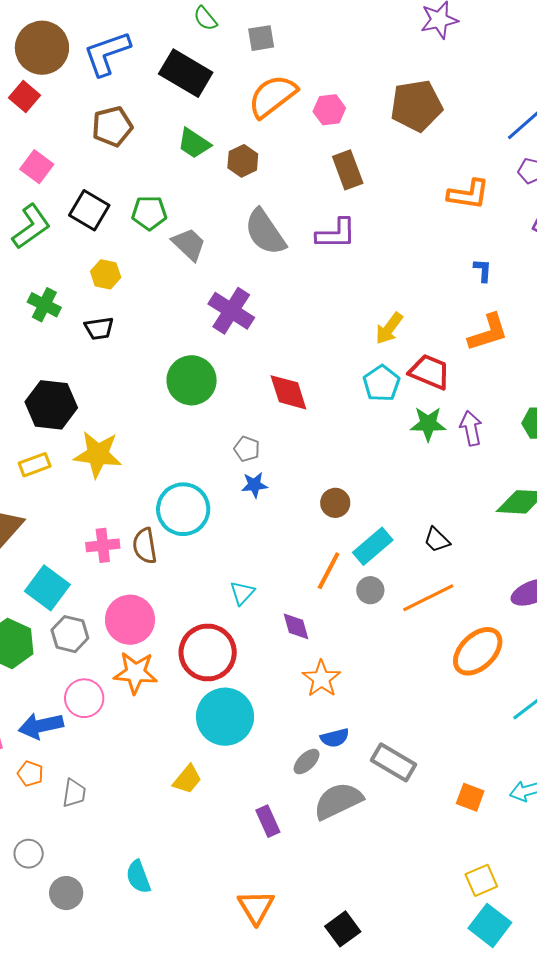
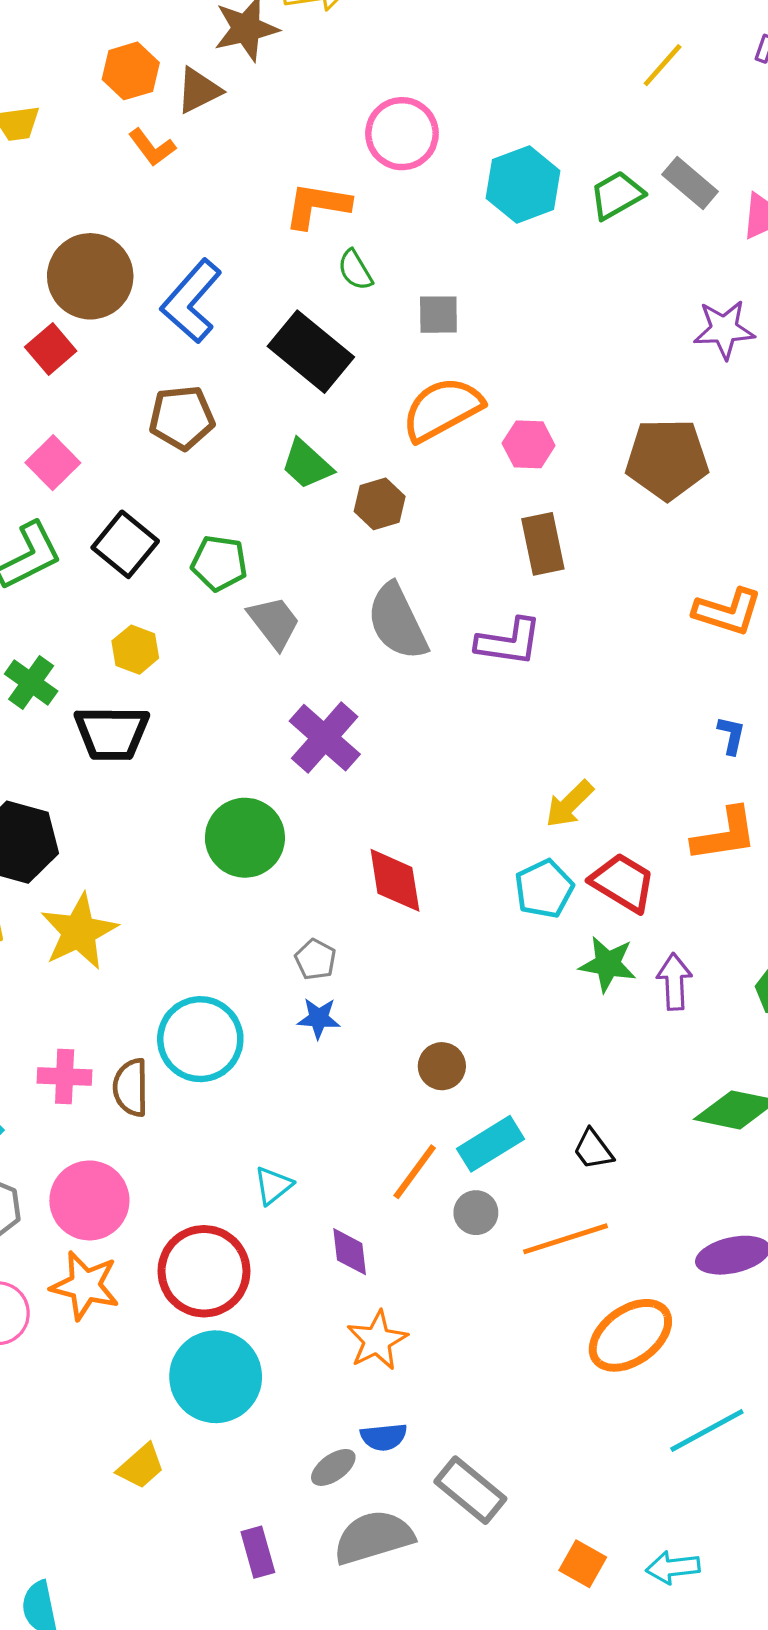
blue L-shape: (107, 53) -> (191, 301), turned -38
black trapezoid: (99, 328) -> (112, 733), size x1.6
yellow star: (98, 454) -> (79, 932), turned 30

